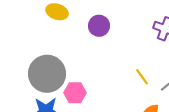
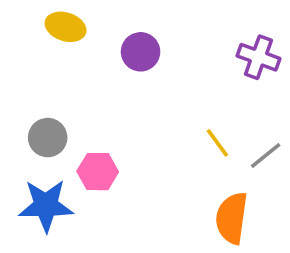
gray circle: (47, 74) -> (48, 138), size x0.6

